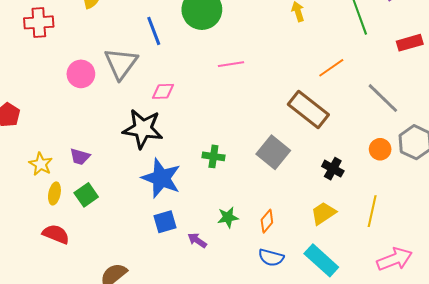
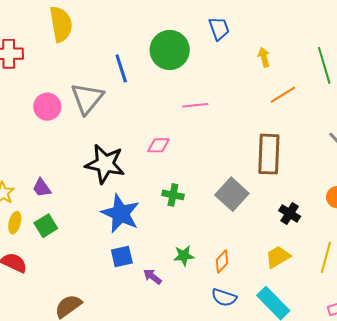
orange line: (331, 68) -> (283, 95), moved
pink diamond: (163, 91) -> (158, 145), moved
brown rectangle: (308, 110) -> (269, 154), turned 51
purple trapezoid: (80, 157) -> (42, 188), turned 35

